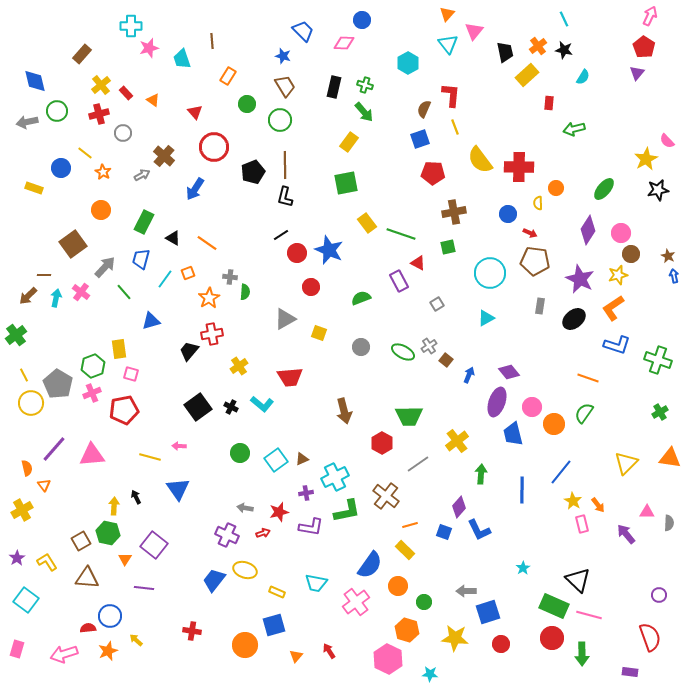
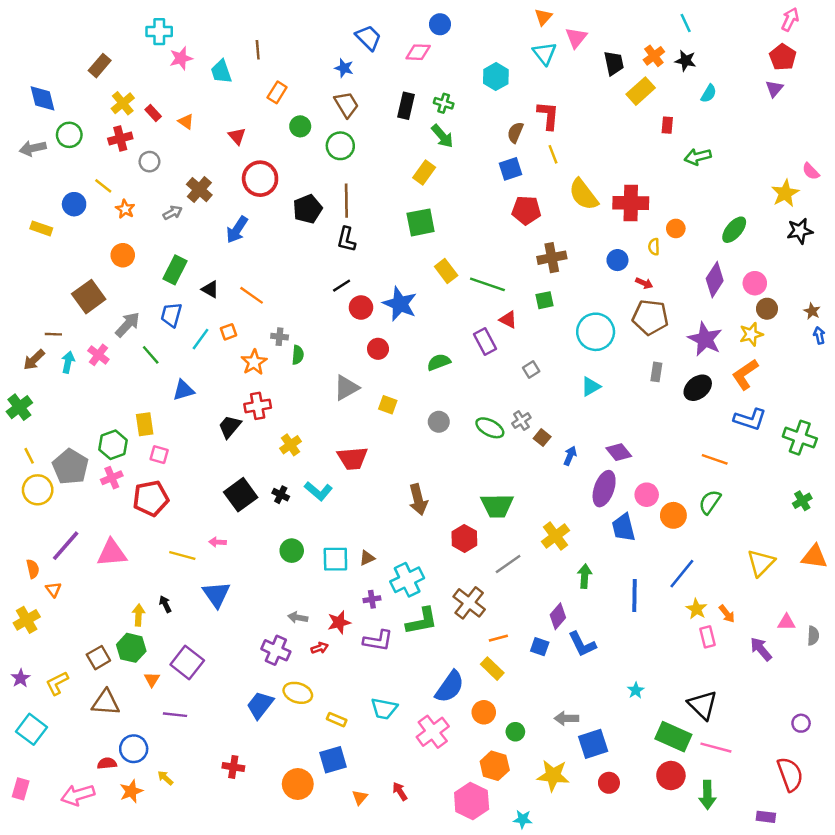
cyan square: (276, 460) -> (335, 559), turned 35
yellow L-shape: (47, 562) -> (57, 683), turned -85

